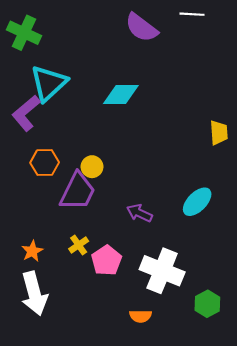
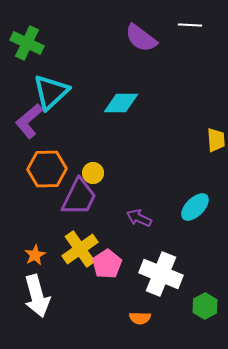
orange hexagon: (45, 163) -> (47, 169), size x1.4
yellow cross: (79, 245) -> (80, 249), size x1.8

